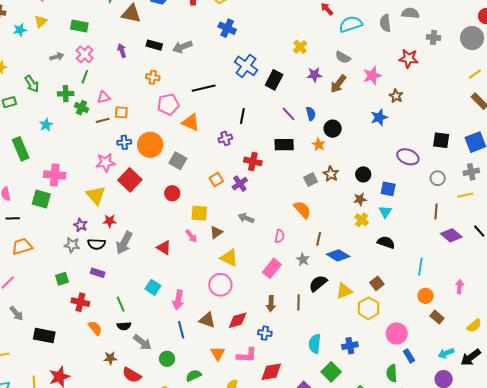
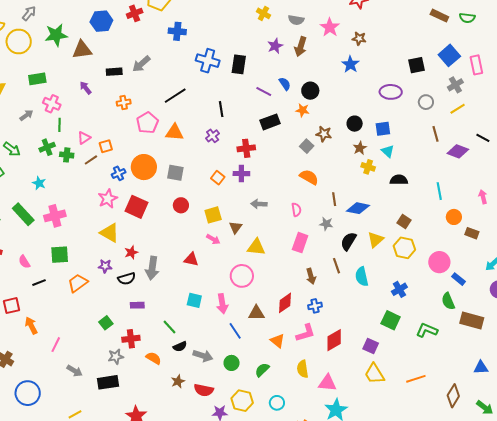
yellow cross: (300, 47) -> (263, 13), moved
pink cross: (55, 175) -> (55, 216), moved
purple cross: (240, 184) -> (241, 174), turned -35
gray star: (72, 245) -> (116, 357), moved
orange trapezoid: (22, 246) -> (78, 283), moved
pink circle: (220, 285) -> (242, 276), moved
cyan semicircle: (315, 344) -> (362, 277), moved

